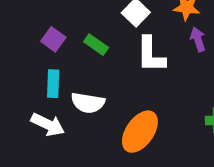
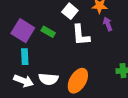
purple square: (53, 39) -> (23, 31), size x1.6
white semicircle: (88, 103) -> (48, 79), moved

